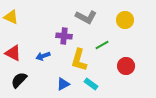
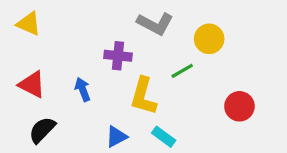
yellow circle: (125, 20) -> (209, 39), moved
blue arrow: (43, 56) -> (83, 89), turned 88
red circle: (126, 66) -> (239, 106), moved

